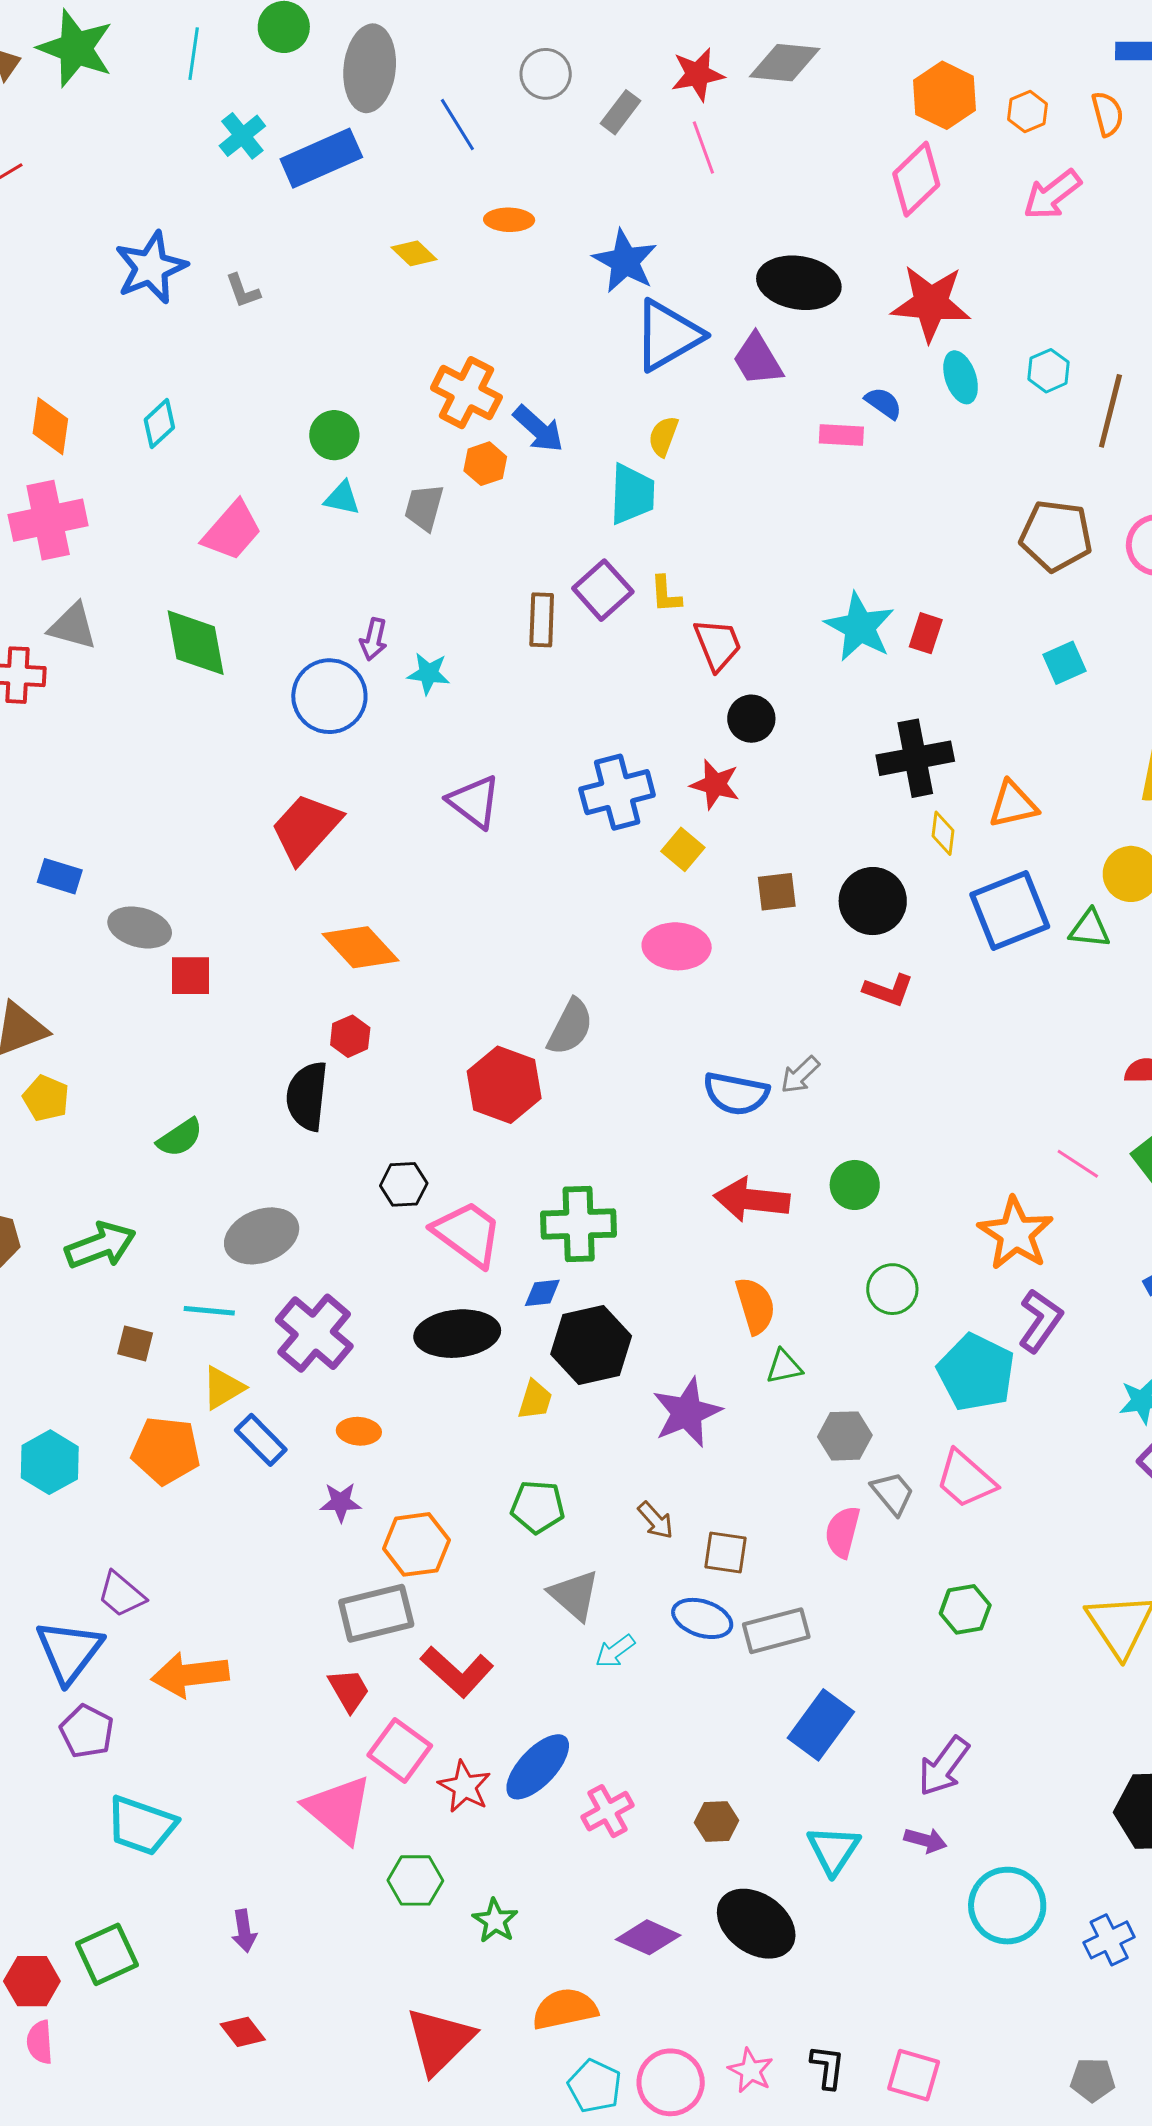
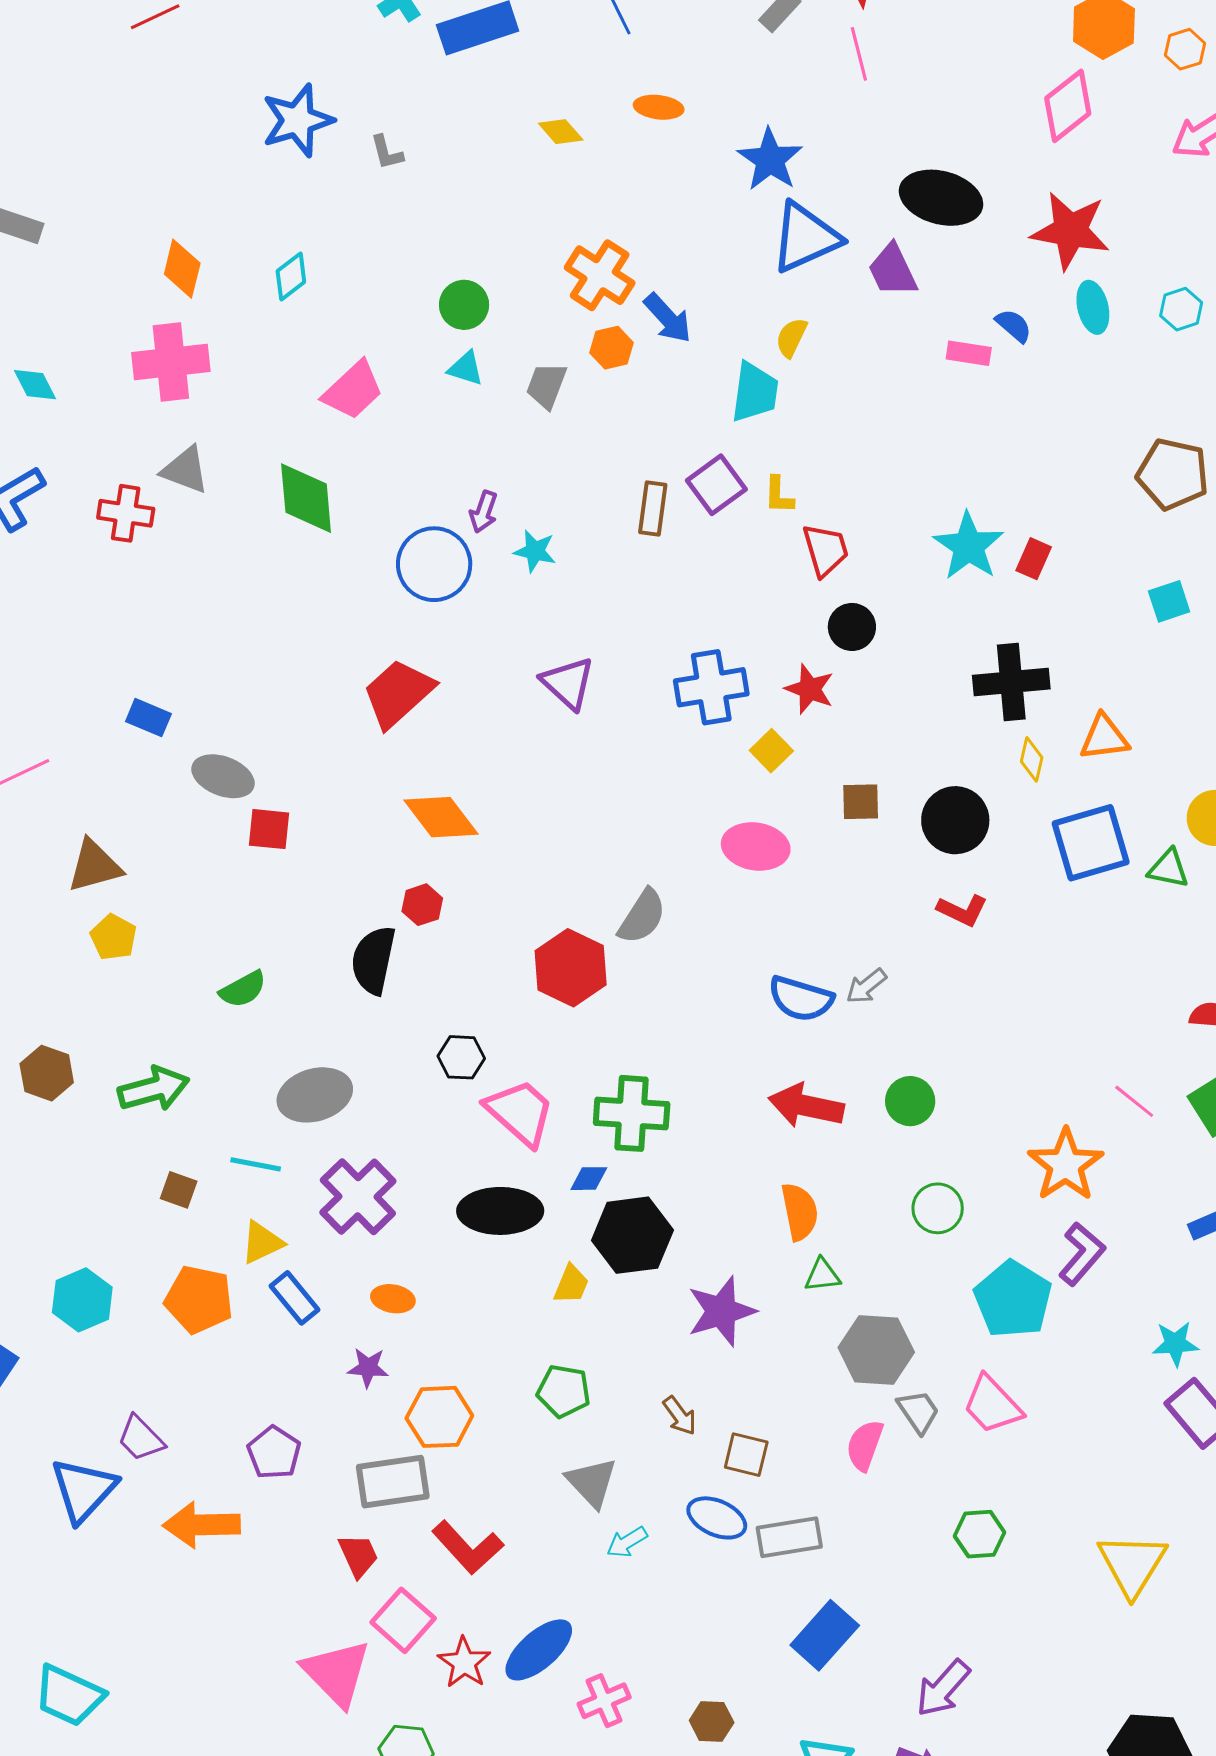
gray hexagon: (845, 1436) -> (876, 1350), size x1.4
purple pentagon: (87, 1731) -> (274, 1453), moved
cyan trapezoid: (141, 1825) -> (69, 1695), moved

